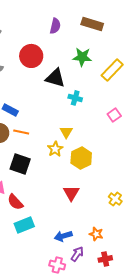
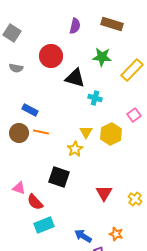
yellow hexagon: (81, 158) -> (111, 134), moved
black square: (20, 164) -> (59, 177), moved
red triangle: (71, 193) -> (104, 193), moved
blue arrow: (63, 236) -> (83, 236), turned 48

